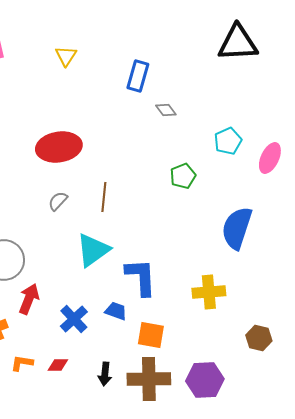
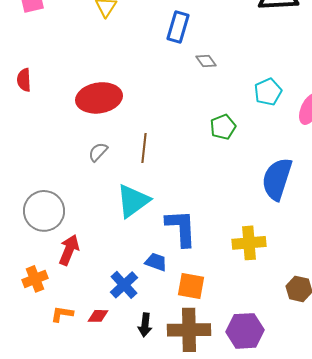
blue cross: (74, 319) -> (124, 285), moved

